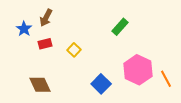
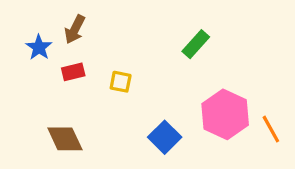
yellow square: (74, 50) -> (121, 82), turned -32

